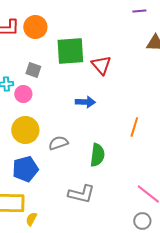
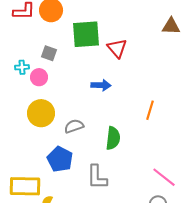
blue pentagon: (25, 169) -> (60, 159), moved, turned -30
gray L-shape: (81, 194) -> (97, 177), turned 76

